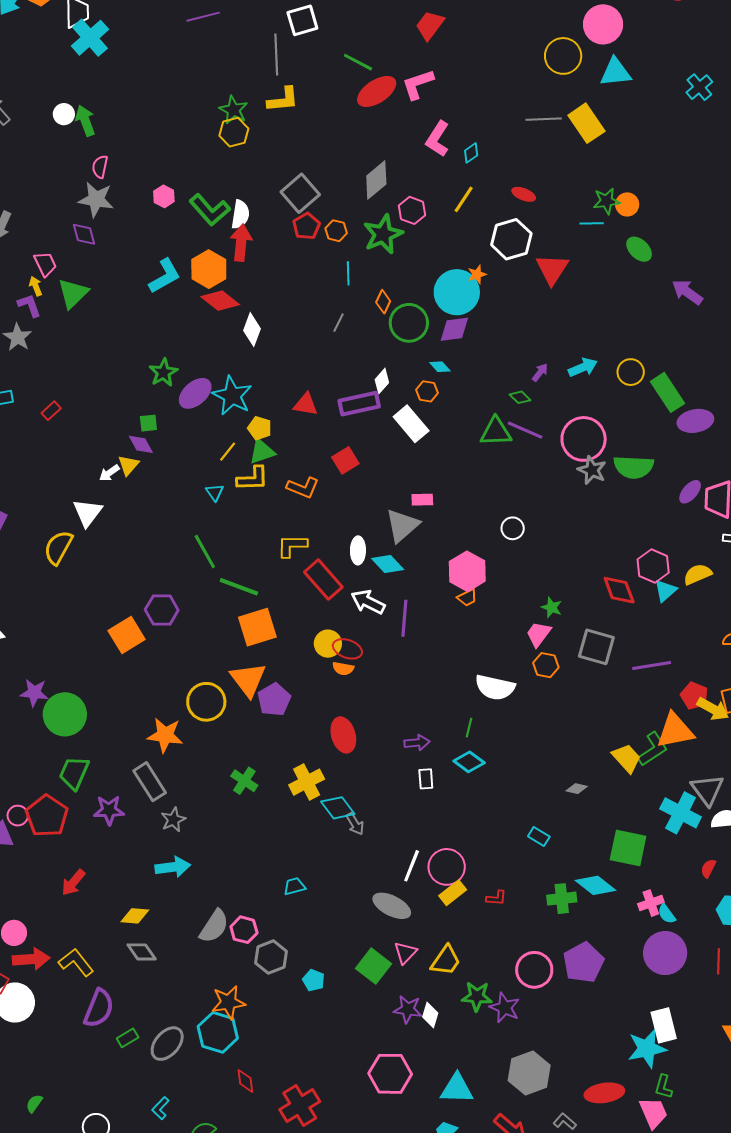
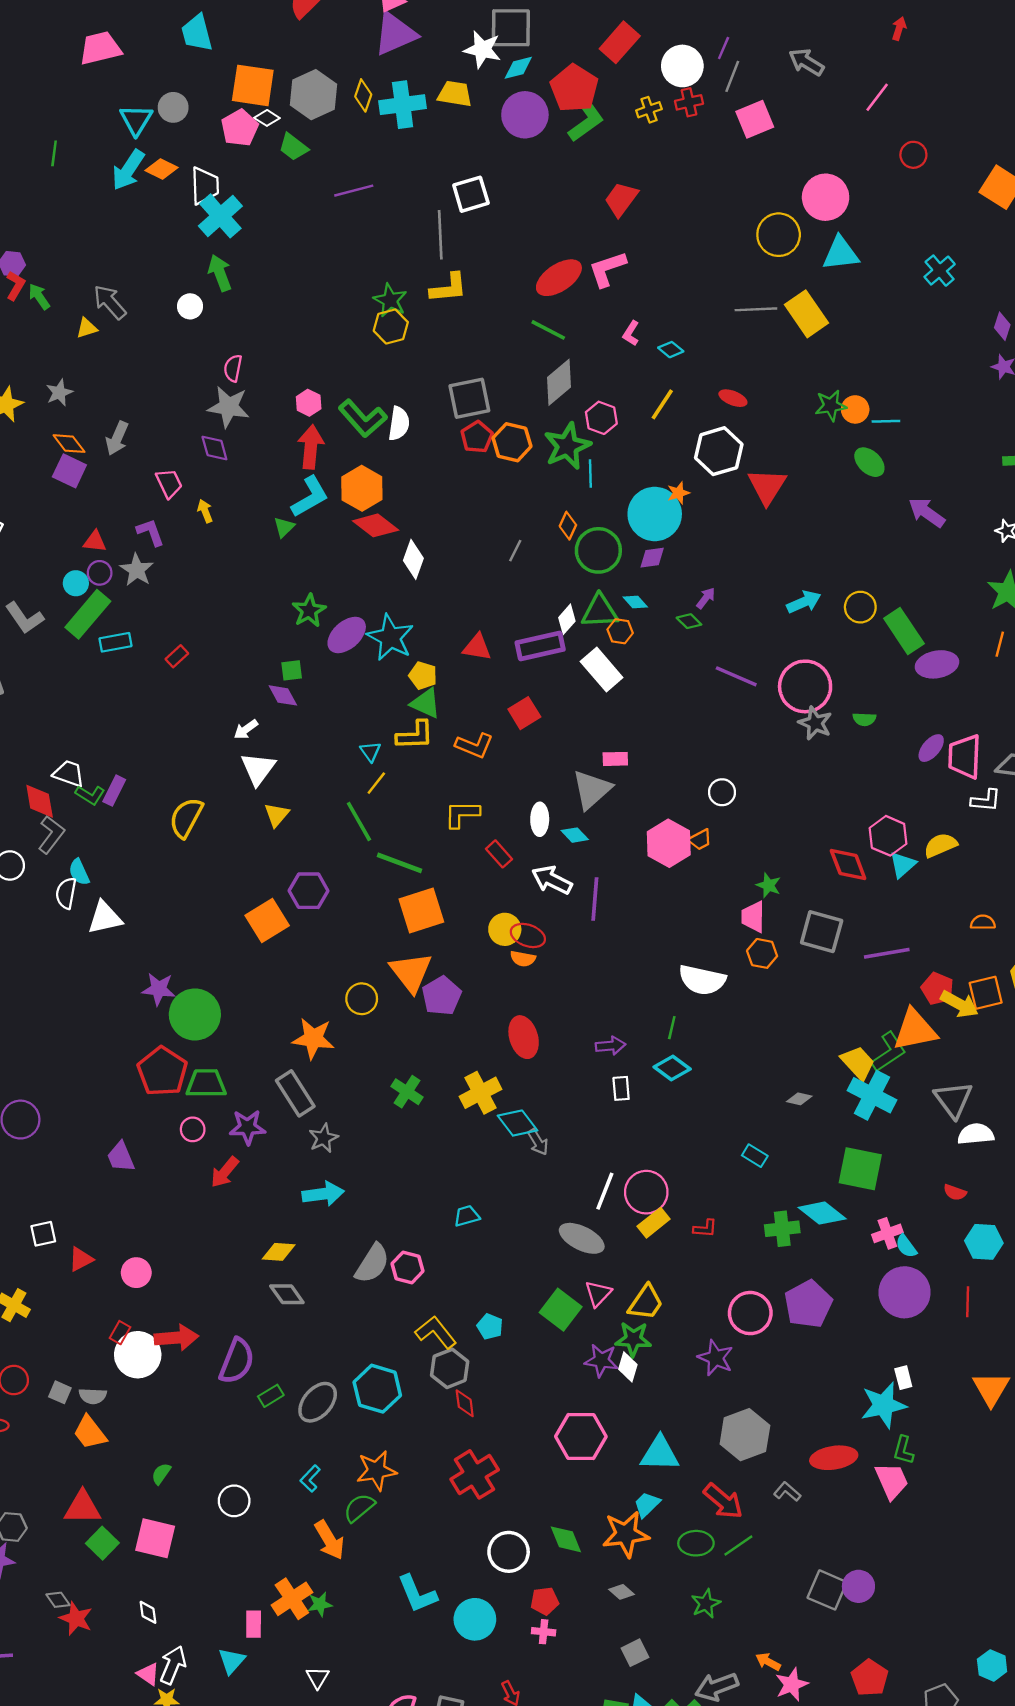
green line: (358, 62) -> (548, 330), moved
green arrow: (85, 121) -> (220, 273), moved
pink L-shape: (438, 139) -> (631, 333), size x0.6
cyan diamond: (471, 153) -> (671, 350), turned 75
gray square: (300, 193) -> (469, 398), turned 30
cyan line: (592, 223) -> (886, 421), moved
orange hexagon: (336, 231) -> (512, 442), size x1.5
red arrow: (241, 243) -> (311, 447), moved
cyan line: (348, 273) -> (590, 474), moved
yellow arrow: (36, 286) -> (205, 511), moved
green triangle: (73, 293) -> (284, 527), moved, size x0.6
purple diamond: (454, 329) -> (652, 558), size x0.7
purple arrow: (540, 372) -> (706, 598), moved
green diamond: (520, 397) -> (689, 621), moved
green triangle: (496, 432) -> (600, 611), moved
yellow line: (228, 452) -> (376, 783), moved
green triangle: (262, 452) -> (426, 703), turned 44
yellow triangle: (128, 465) -> (277, 815), moved
green semicircle: (634, 467) -> (864, 719), size x0.5
white triangle: (88, 513) -> (258, 769), moved
cyan diamond: (388, 564) -> (575, 835), size x0.7
red rectangle: (323, 580) -> (499, 854), size x0.6
orange trapezoid: (467, 598) -> (700, 840), moved
pink trapezoid: (538, 634) -> (753, 917), turned -36
yellow circle: (206, 702) -> (362, 999), size x0.7
green trapezoid: (74, 773) -> (206, 1083), turned 66
cyan cross: (681, 813) -> (872, 1095), moved
pink circle: (18, 816) -> (193, 1129), moved
red pentagon: (47, 816) -> (162, 1071), moved
red semicircle: (708, 868) -> (955, 1192), turned -96
red arrow: (73, 882) -> (225, 1172), moved
gray hexagon: (271, 957) -> (450, 1368), moved
red arrow: (31, 959) -> (176, 1338), moved
yellow L-shape: (76, 962) -> (436, 1332), moved
green star: (477, 996) -> (633, 1339), moved
orange star: (228, 1002) -> (376, 1471), moved
white rectangle: (664, 1025) -> (903, 1378), size x0.6
red diamond: (245, 1081) -> (465, 1403), moved

